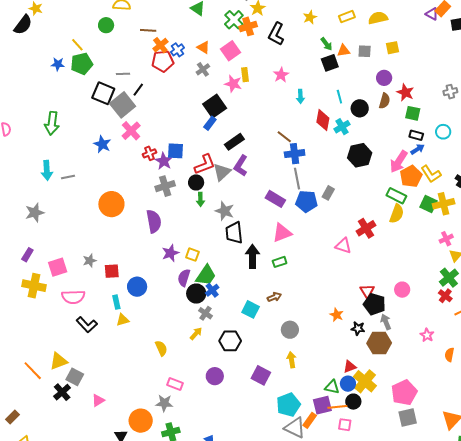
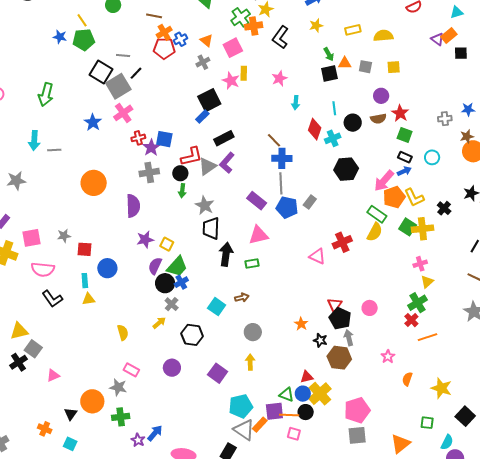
brown semicircle: (385, 101) -> (378, 119), turned 56

